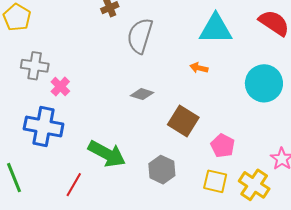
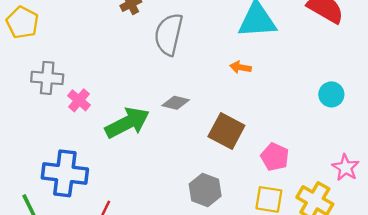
cyan circle: (264, 83) -> (331, 94), moved, size x0.6
blue cross: (44, 126) -> (65, 173), moved
green arrow: (107, 154) -> (127, 123), moved, turned -51

